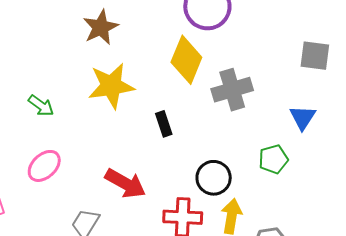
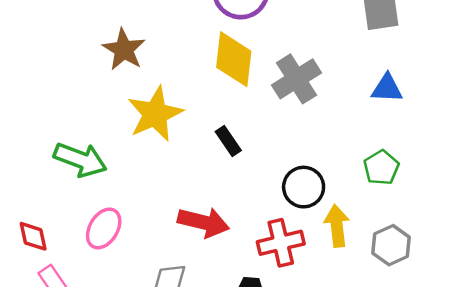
green arrow: (41, 106) -> (80, 160), size x1.6
blue triangle: (303, 117) -> (387, 88), turned -44
green pentagon: (273, 159) -> (381, 168), moved

